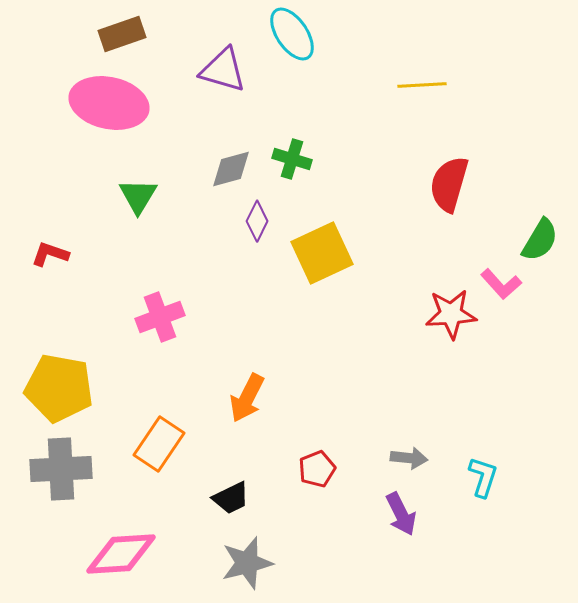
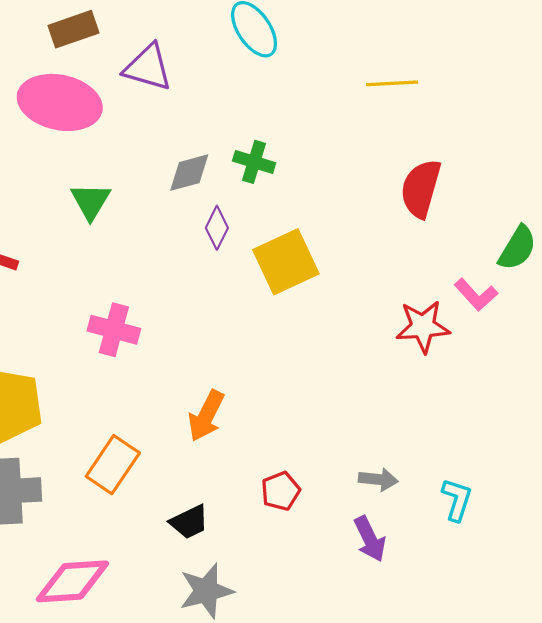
purple triangle: (223, 70) -> (148, 67), moved
pink cross: (160, 317) -> (114, 330), turned 36

